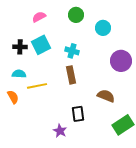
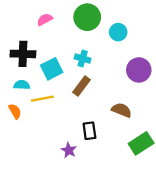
green circle: (76, 15) -> (87, 17), size x1.5
cyan square: (41, 45) -> (52, 69), moved
black cross: (20, 47) -> (23, 54), size x1.5
brown rectangle: (71, 75) -> (81, 86), turned 48

